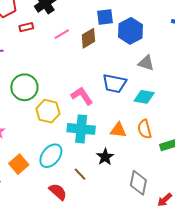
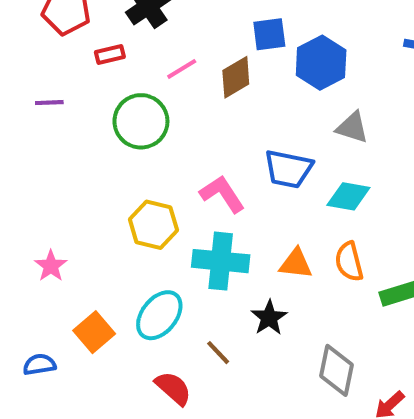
green circle: (24, 87) -> (141, 121), moved

